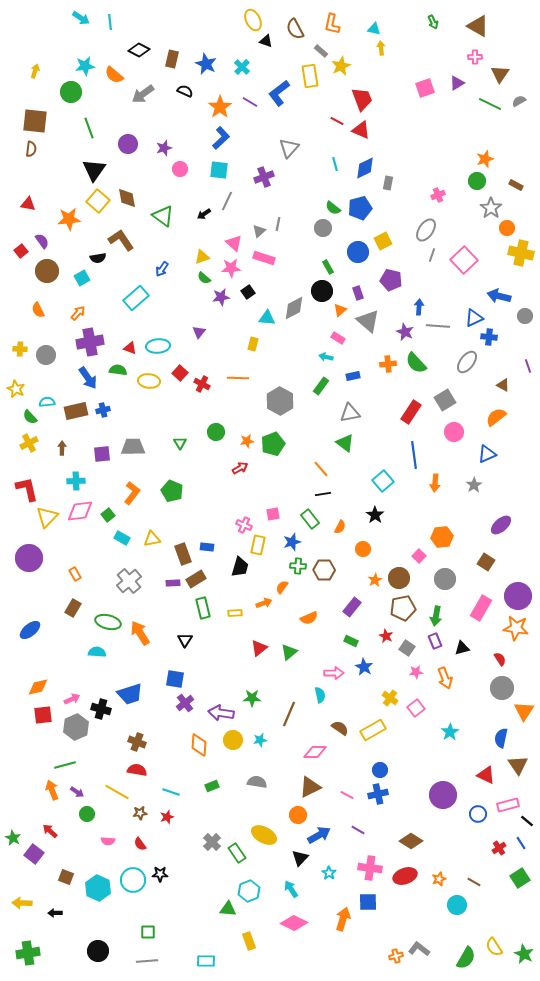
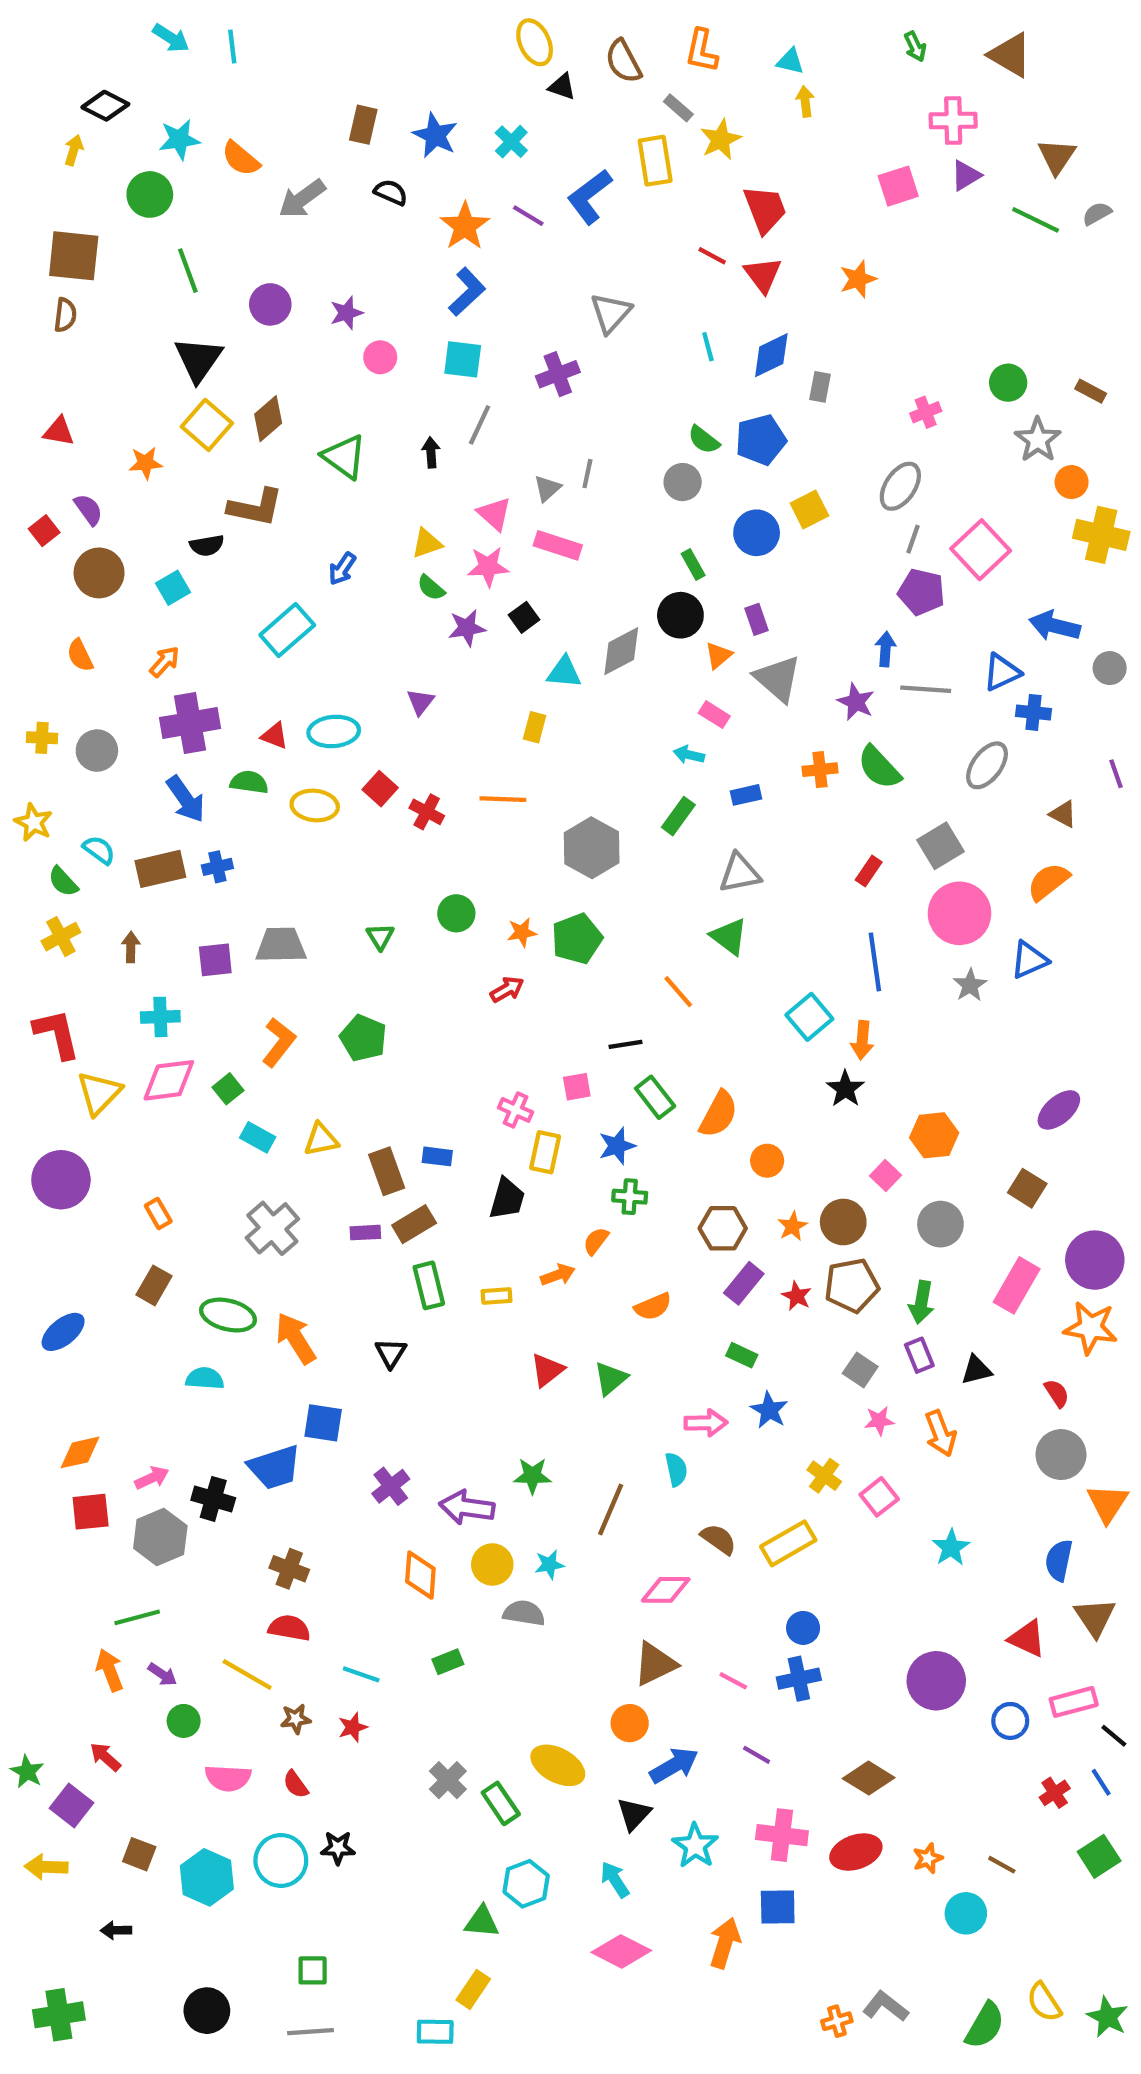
black diamond: (139, 50) -> (105, 106), moved
pink cross: (475, 57) -> (953, 120), moved, size x1.5
red triangle: (361, 130) -> (763, 275), turned 30
orange star: (485, 159) -> (858, 279), moved
brown diamond: (127, 198) -> (268, 419), turned 60
black arrow: (204, 214) -> (431, 452), turned 120
orange star: (69, 219) -> (146, 463), size x0.7
brown L-shape: (121, 240) -> (255, 507), turned 136
purple pentagon: (391, 280) -> (921, 592), moved
cyan semicircle: (47, 402) -> (99, 850), turned 42
red rectangle: (411, 412) -> (869, 871), size x0.6
pink circle: (454, 432) -> (960, 913), size x1.5
orange arrow: (435, 483) -> (862, 1040), moved
gray star: (474, 485) -> (970, 985), moved
black line: (323, 494) -> (625, 1044), moved
black star: (375, 515) -> (845, 1089), moved
orange semicircle: (340, 527) -> (718, 1114), size x1.6
brown hexagon: (324, 570) -> (723, 1228), moved
red star: (386, 636) -> (797, 1296), moved
blue square: (175, 679) -> (323, 1423), moved
gray semicircle: (257, 782) -> (524, 1613), moved
pink semicircle: (108, 841) -> (228, 1778), size x1.5
cyan star: (329, 873) -> (695, 1846), size x1.5
yellow arrow: (22, 903) -> (46, 1867), moved
yellow rectangle: (249, 941) -> (473, 1989), moved, turned 54

